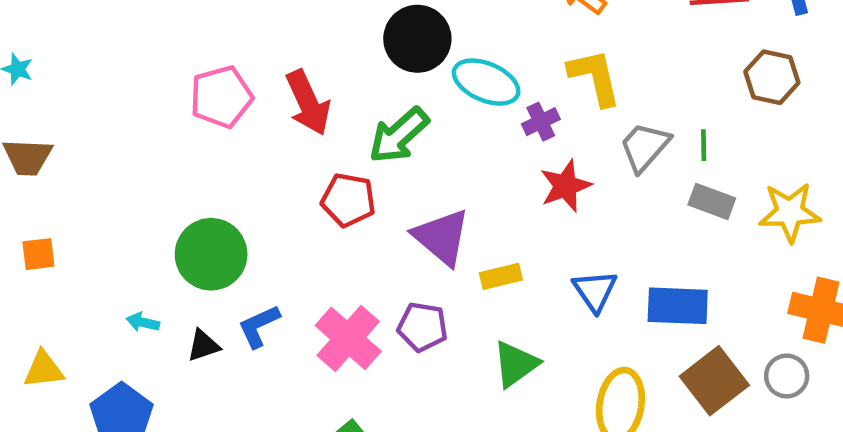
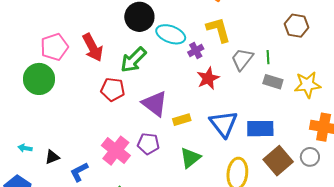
green circle: (211, 254) -> (39, 79), moved
blue triangle: (595, 291) -> (223, 124), size x1.4
blue L-shape: (259, 326) -> (79, 172), moved

